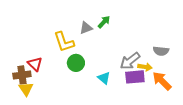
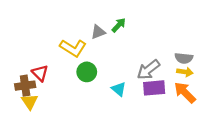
yellow L-shape: (64, 42) -> (73, 48), turned -40
yellow arrow: (145, 67) -> (185, 72), moved

